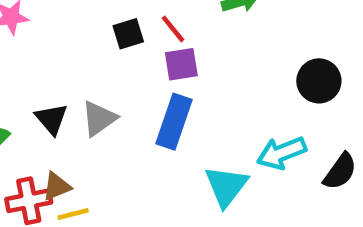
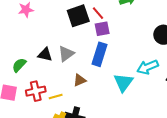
black square: (128, 34) -> (78, 16), size x1.6
black triangle: (52, 119) -> (45, 55), turned -35
brown triangle: (57, 186) -> (80, 80), moved

